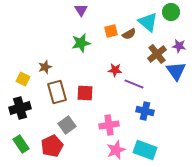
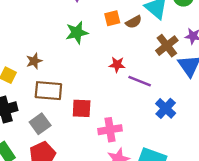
brown rectangle: (57, 92) -> (48, 91), turned -70
red square: (85, 93) -> (82, 108), moved
blue cross: (145, 111) -> (166, 108), moved, turned 30
gray square: (67, 125) -> (40, 124), moved

